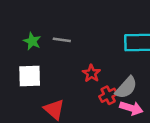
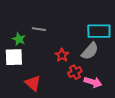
green star: (32, 41) -> (19, 39), moved
gray semicircle: (126, 88) -> (90, 51), moved

